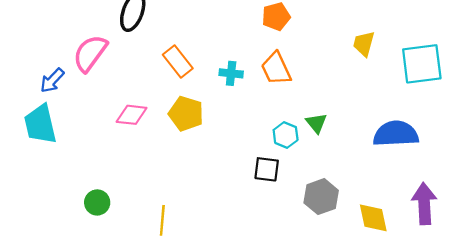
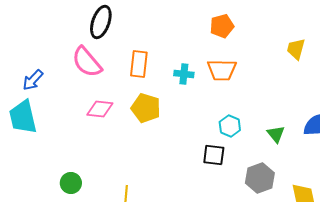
pink semicircle: (90, 53) -> (87, 62), moved, turned -76
orange rectangle: (178, 61) -> (139, 64), turned 44
orange trapezoid: (276, 69) -> (222, 70), turned -64
green triangle: (316, 123) -> (276, 134), moved

